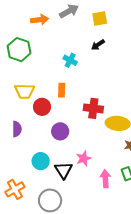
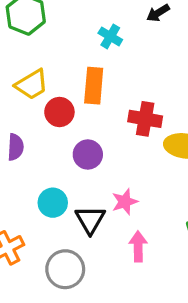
orange rectangle: (62, 90) -> (94, 86), size x1.5
yellow trapezoid: (25, 91) -> (32, 85), turned -35
pink arrow: (105, 179) -> (138, 246), moved

